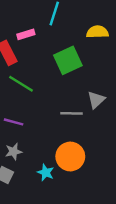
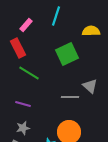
pink rectangle: (26, 34) -> (26, 25), moved, turned -32
gray triangle: (96, 100) -> (90, 86), turned -35

